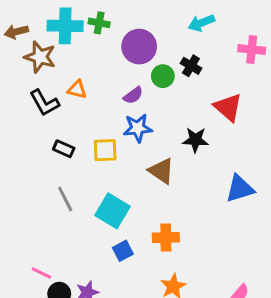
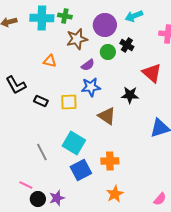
purple circle: (139, 47) -> (105, 25), moved
brown star: (40, 57) -> (77, 39), moved, turned -30
black L-shape: (44, 103) -> (16, 85), moved
gray line: (65, 199) -> (42, 152), moved
blue square: (123, 251) -> (81, 170), size x1.5

